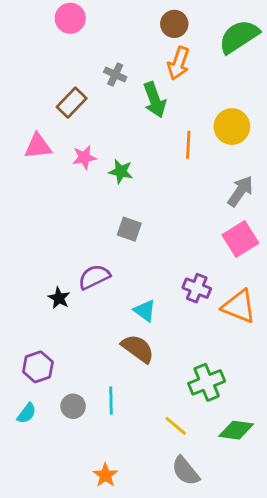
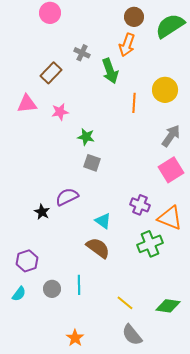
brown circle: (174, 24) -> (134, 17), moved
green star: (121, 171) -> (86, 137), moved
green cross: (207, 382) -> (150, 244), moved

